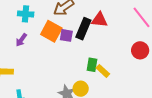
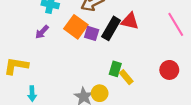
red circle: (140, 50) -> (169, 70), moved

